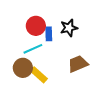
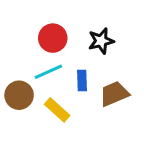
blue rectangle: (49, 34) -> (82, 81), moved
brown circle: (23, 68) -> (19, 95), moved

